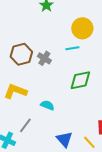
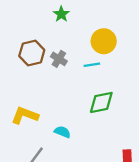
brown hexagon: (21, 54) -> (32, 53), moved
gray cross: (44, 58) -> (59, 59), moved

